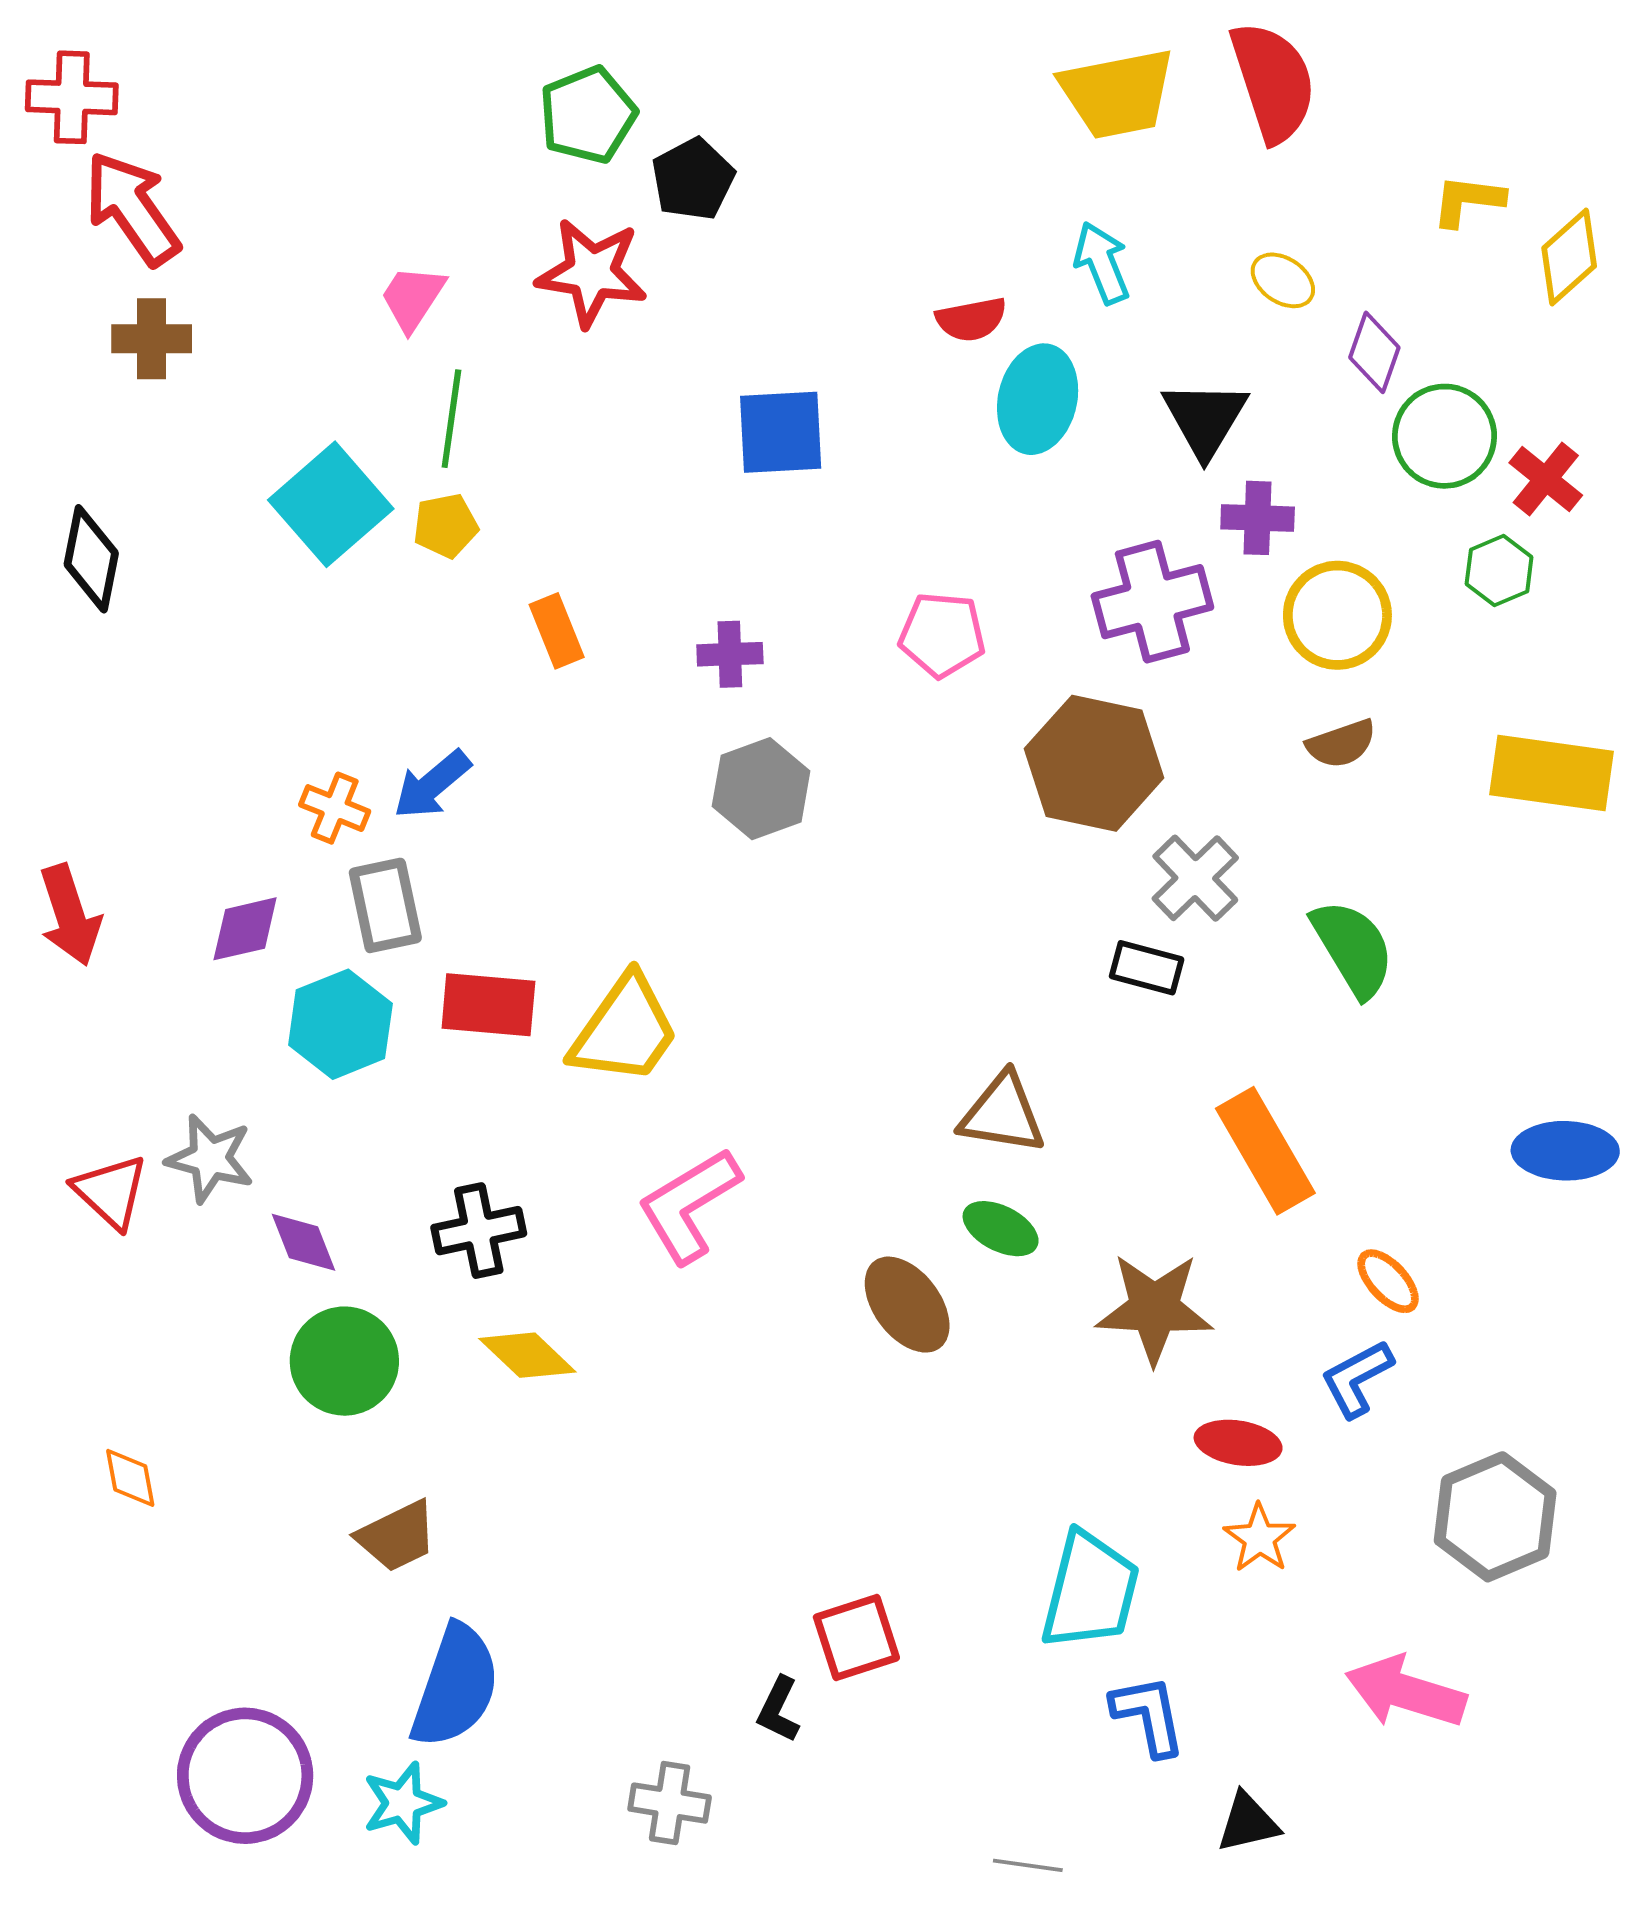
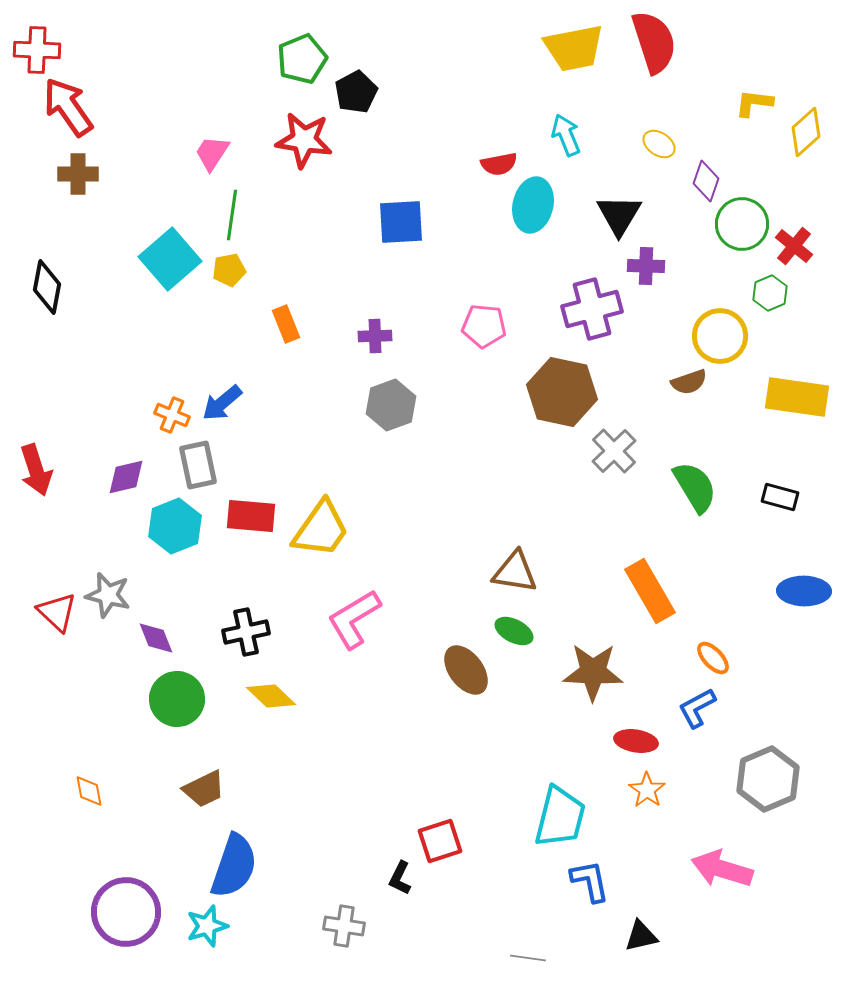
yellow circle: (1337, 615) -> (720, 336), moved
black rectangle: (1147, 968) -> (780, 497), moved
orange diamond: (130, 1478) -> (89, 791), moved

